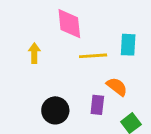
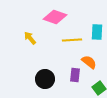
pink diamond: (69, 24) -> (55, 17), turned -65
yellow arrow: (34, 53) -> (30, 38), turned -40

